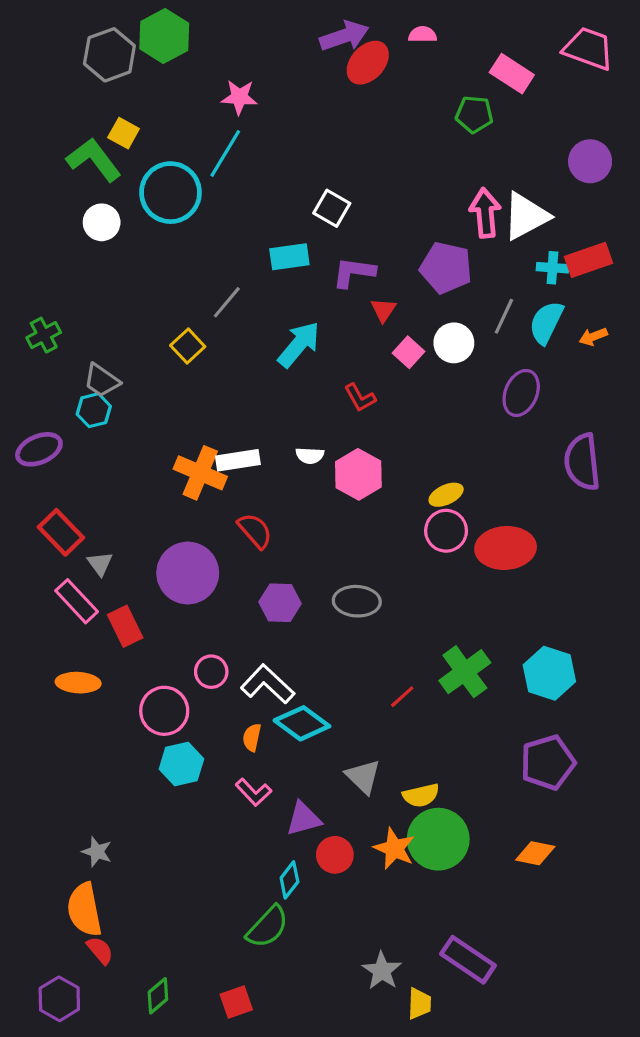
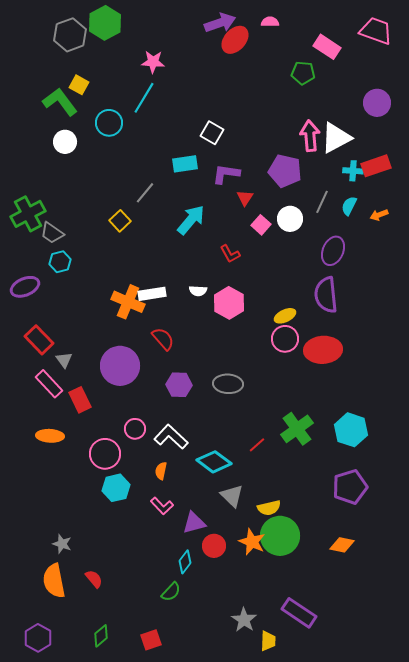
cyan circle: (170, 193) -> (109, 123), size x0.7
cyan semicircle: (546, 323) -> (349, 206), size x0.7
green cross: (44, 335) -> (28, 214), size x1.6
gray trapezoid: (102, 380) -> (52, 233), moved
purple semicircle: (582, 462) -> (326, 295), moved
cyan diamond: (302, 723) -> (214, 462), moved
green semicircle: (268, 927) -> (171, 592), size x0.7
red semicircle: (100, 950) -> (94, 579), moved

